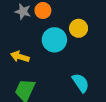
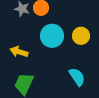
yellow circle: (79, 28) -> (81, 36), moved

